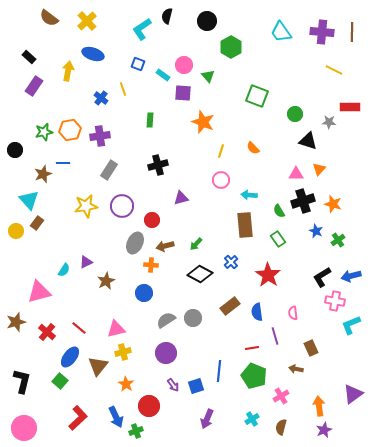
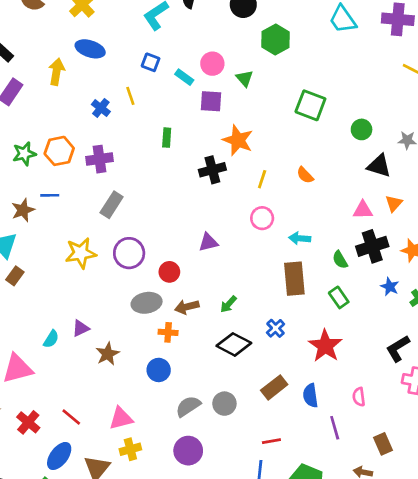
black cross: (158, 165) -> (212, 170), moved
gray ellipse: (135, 243) -> (147, 303), turned 55
red line: (252, 348) -> (271, 441), moved

